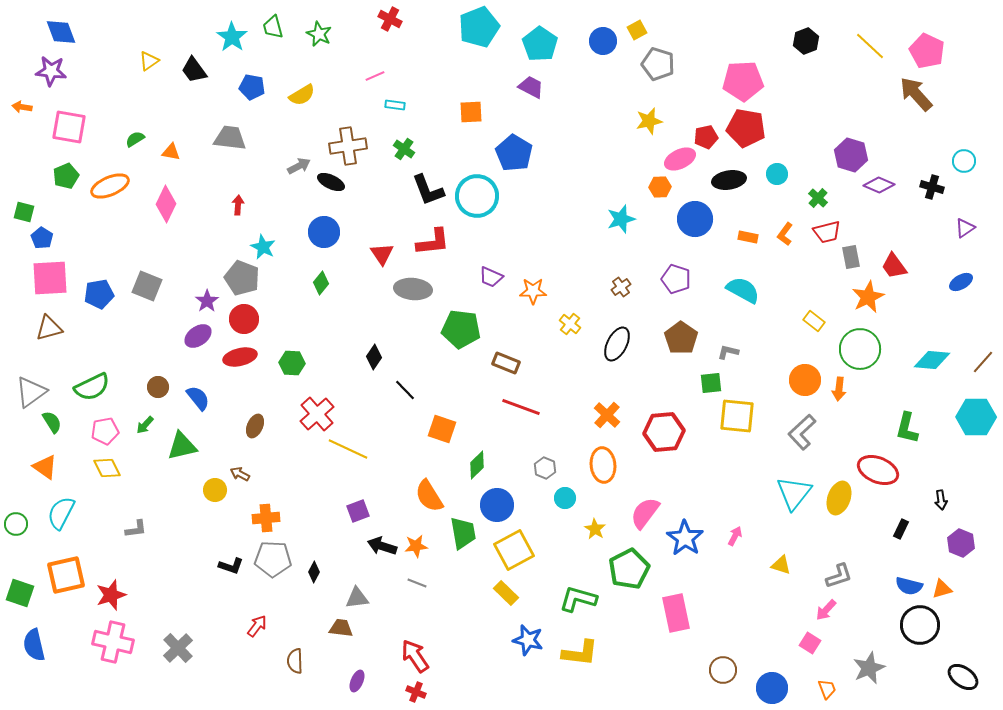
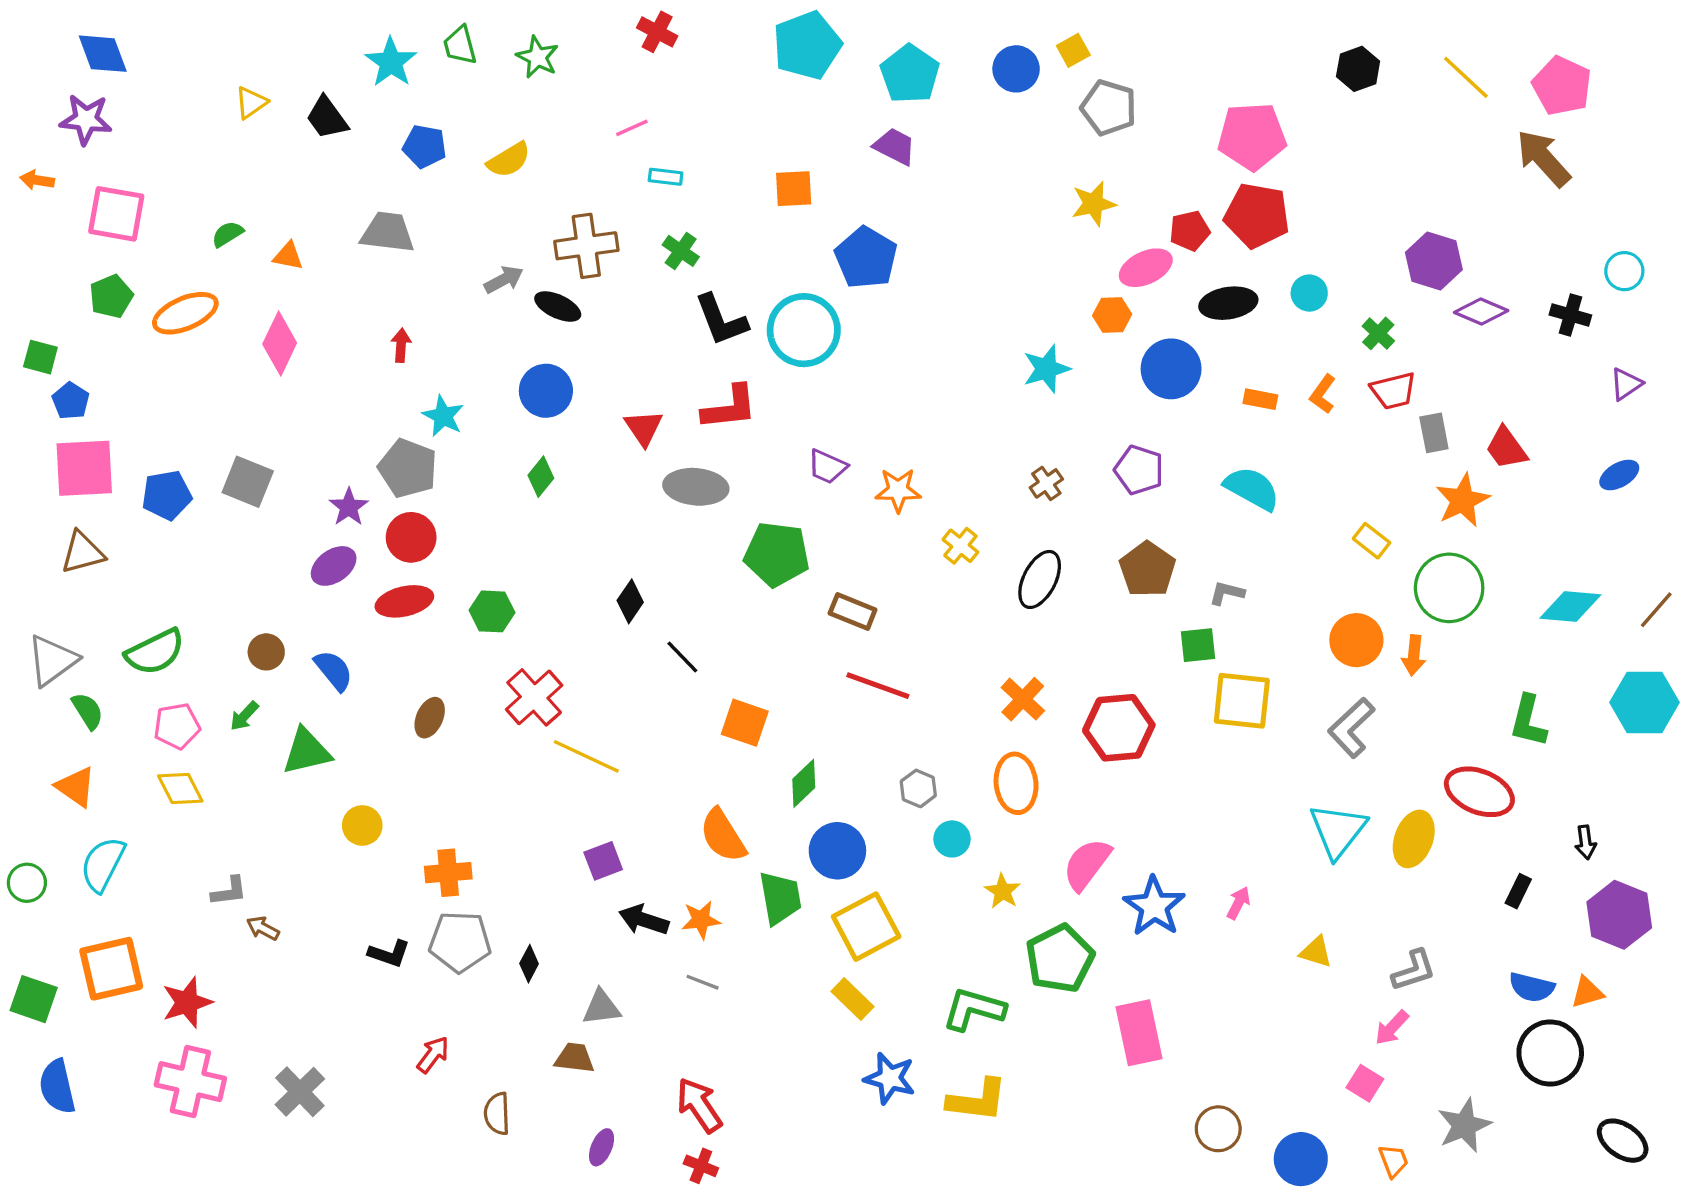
brown arrow: (240, 474) -> (263, 928), moved
purple hexagon: (961, 543) -> (1619, 915), size x1.4

